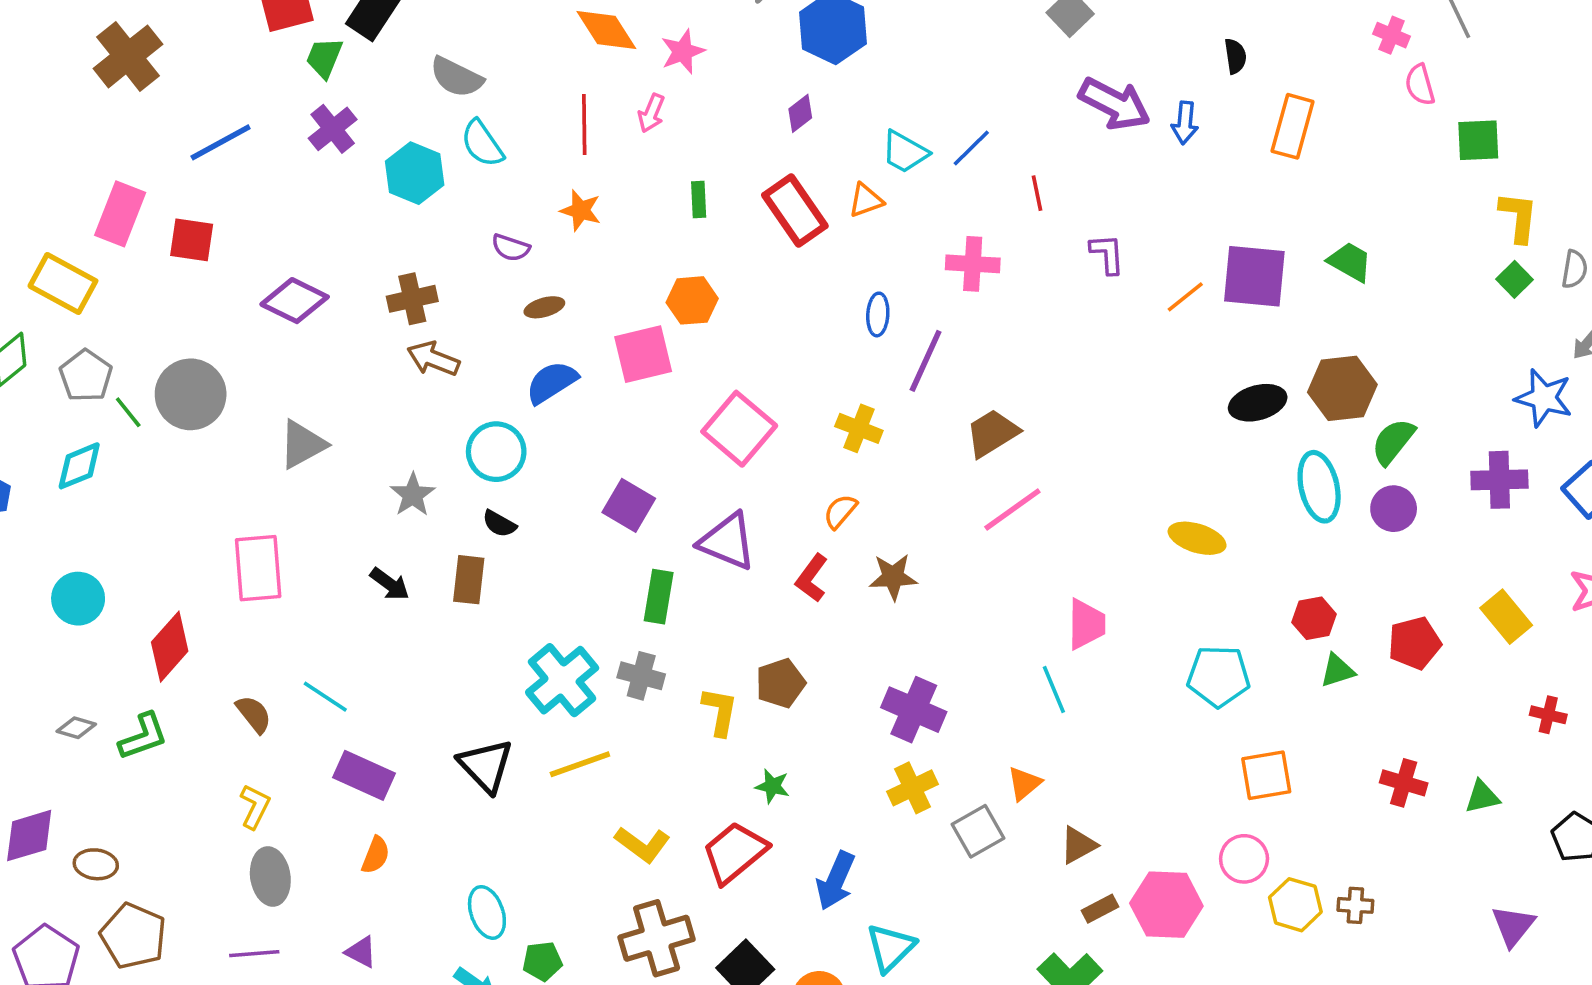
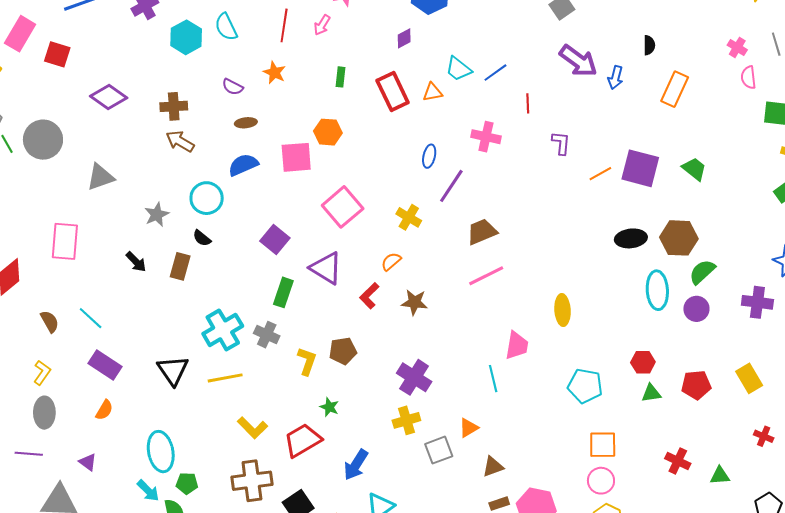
yellow ellipse: (1197, 538) -> (563, 310), moved, turned 60
pink circle: (1244, 859) -> (601, 481), moved
cyan ellipse: (487, 912) -> (161, 452), size x1.4

